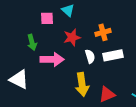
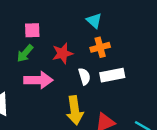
cyan triangle: (68, 10) -> (94, 21), moved
green arrow: (32, 42) -> (25, 53), moved, turned 56

